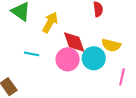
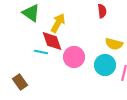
red diamond: (74, 42) -> (52, 41), moved
cyan circle: (94, 58) -> (105, 65), moved

